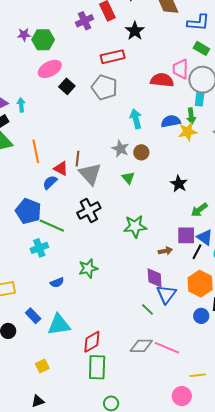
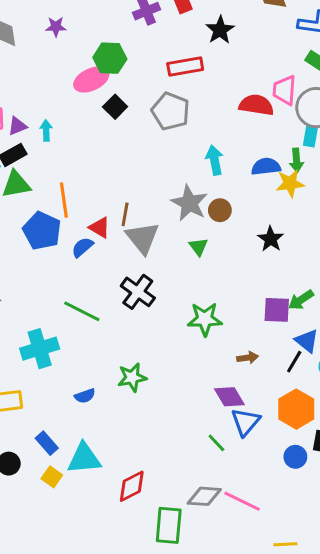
green hexagon: (43, 40) -> (110, 58), moved
gray star: (120, 149) -> (189, 203), size x1.4
black star: (179, 184) -> (271, 239), moved
black cross: (89, 210) -> (138, 292), turned -30
blue pentagon: (28, 211) -> (42, 231), moved
purple square: (186, 235) -> (277, 310), moved
cyan cross: (39, 248) -> (40, 349), moved, size x1.4
purple diamond: (155, 278) -> (229, 397), turned -30
yellow square: (42, 366) -> (52, 477), moved, turned -32
green rectangle: (97, 367) -> (169, 525), moved

